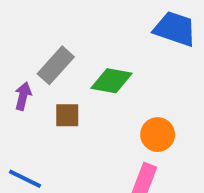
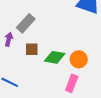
green diamond: (111, 81) -> (55, 57), moved

